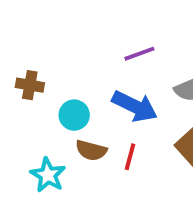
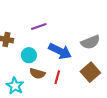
purple line: (139, 54) -> (39, 27), moved

